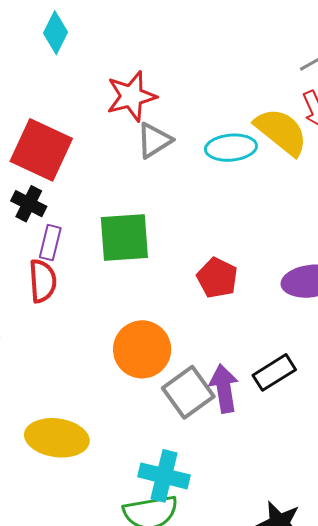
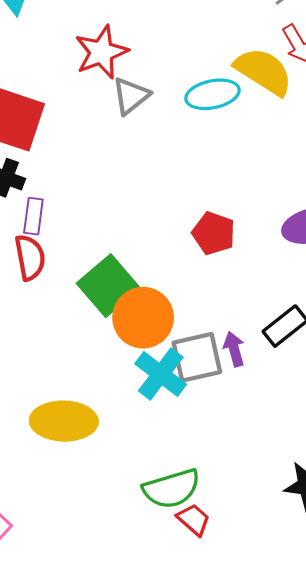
green square: (124, 237) -> (108, 286), moved, turned -30
purple arrow: (224, 389) -> (234, 349), size x0.7
gray square: (188, 392) -> (197, 357), turned 30
cyan cross: (164, 476) -> (161, 374), moved, turned 30

